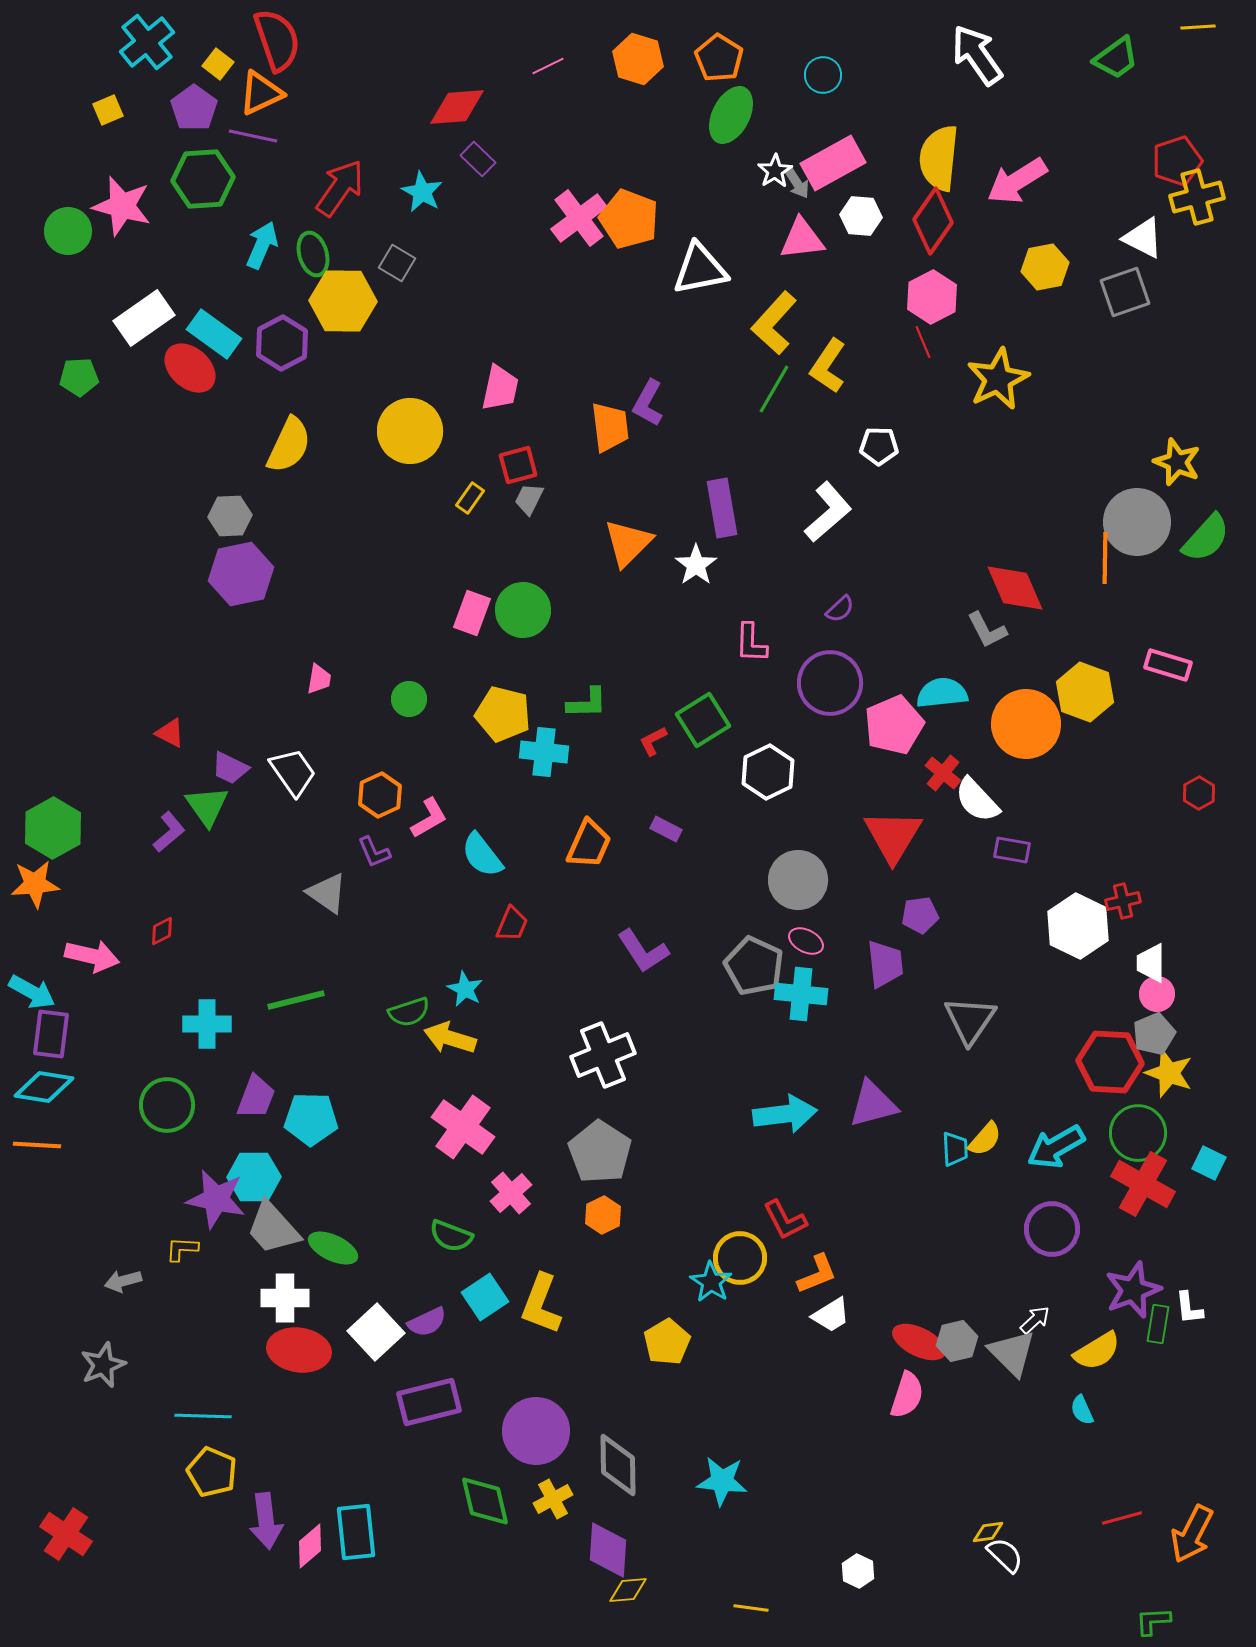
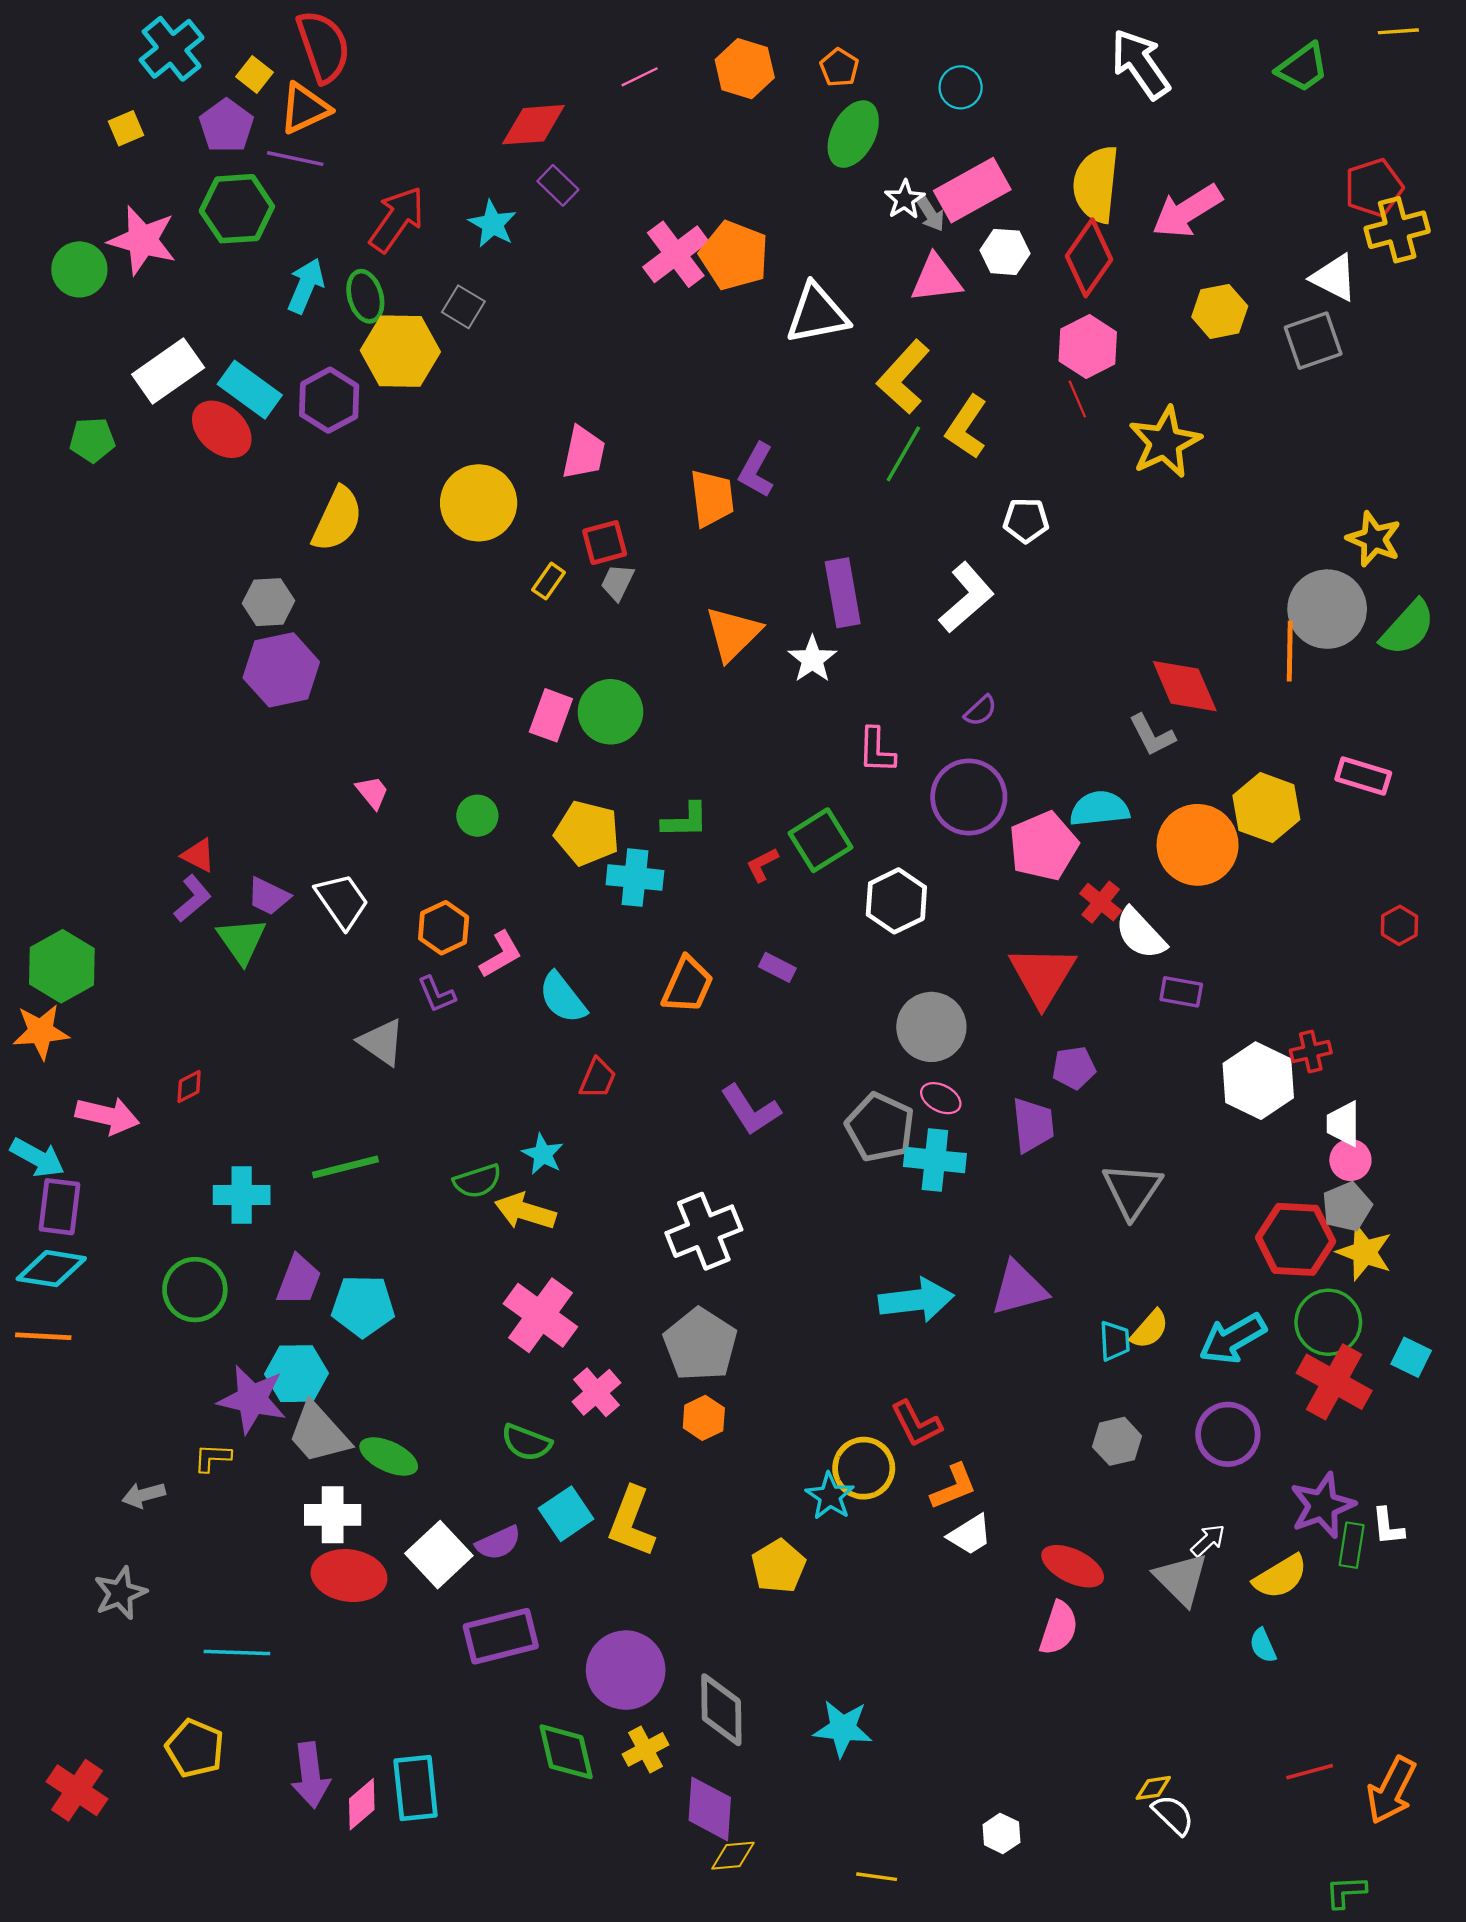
orange pentagon: (719, 58) -> (839, 68), size x0.7
pink trapezoid: (319, 679) -> (372, 792), turned -48
purple L-shape: (169, 832) -> (193, 899), moved
gray hexagon: (957, 1341) -> (1117, 1441), moved
yellow pentagon: (212, 1472) -> (195, 1748), moved

